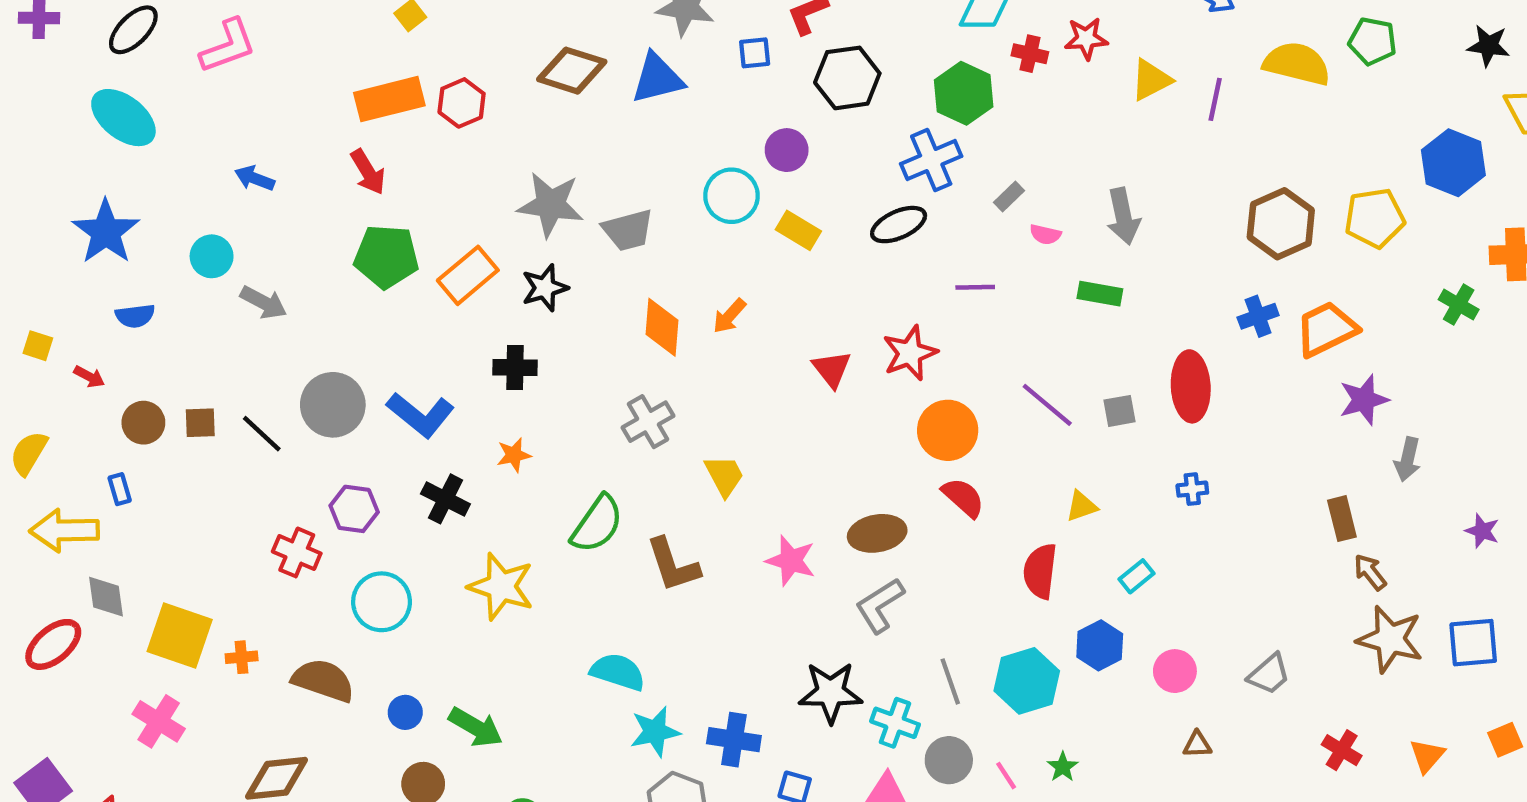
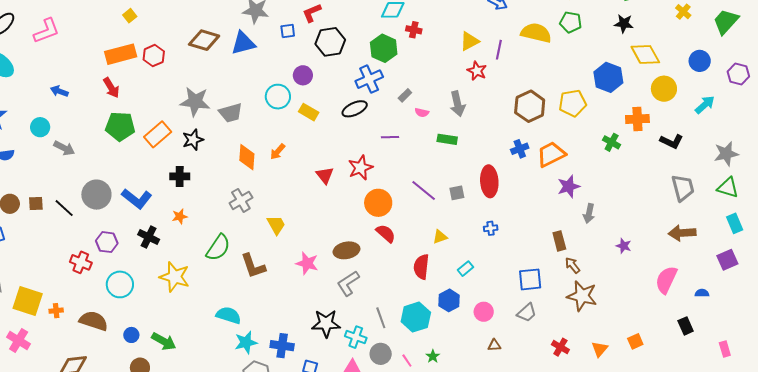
red star: (1086, 39) -> (477, 71), moved, turned 30
blue square: (1473, 643) -> (530, 279), moved

